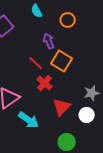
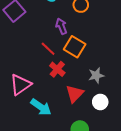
gray star: (92, 93) -> (96, 75), moved

